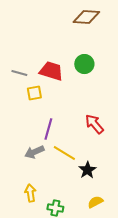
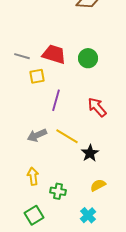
green circle: (84, 64) -> (88, 58), moved
purple line: (48, 129) -> (56, 100), moved

